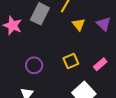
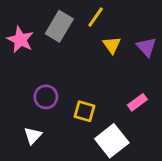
yellow square: (71, 61) -> (85, 111), moved, turned 35

